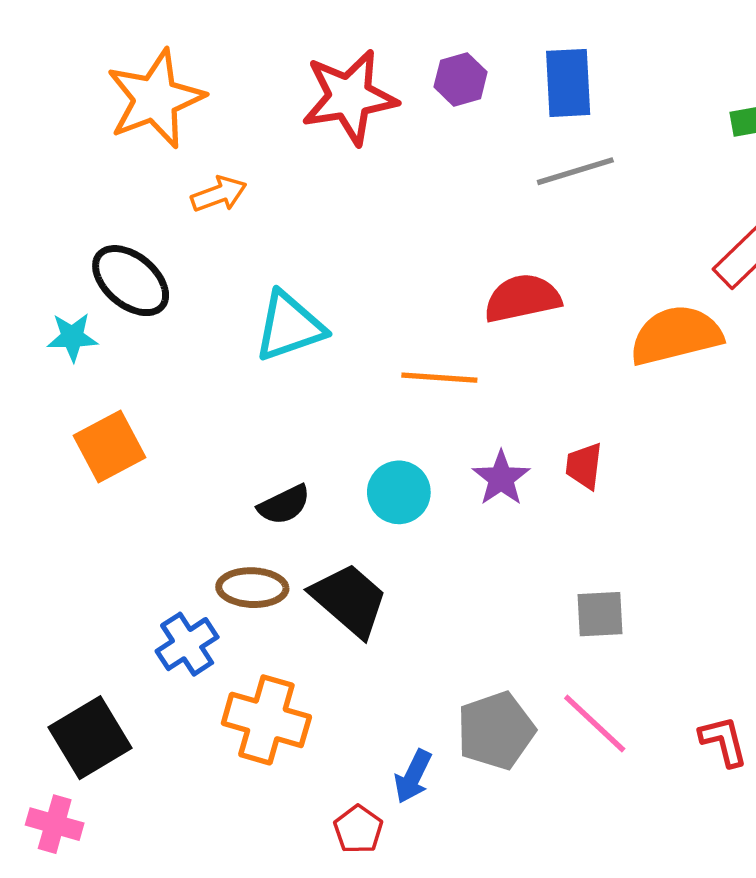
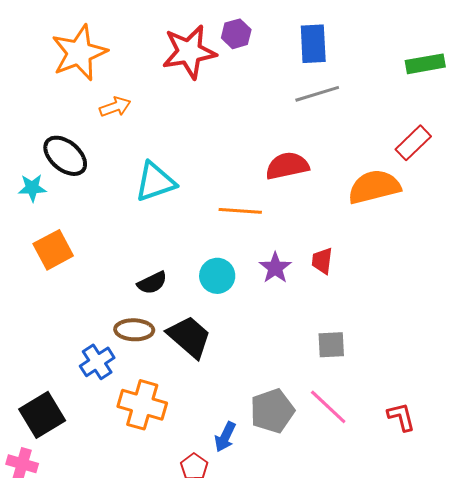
purple hexagon: (461, 79) -> (236, 34), moved

